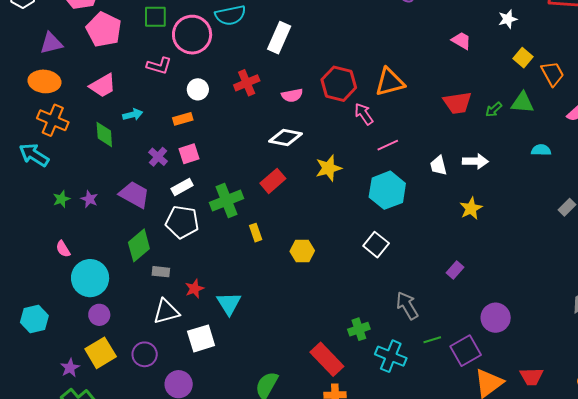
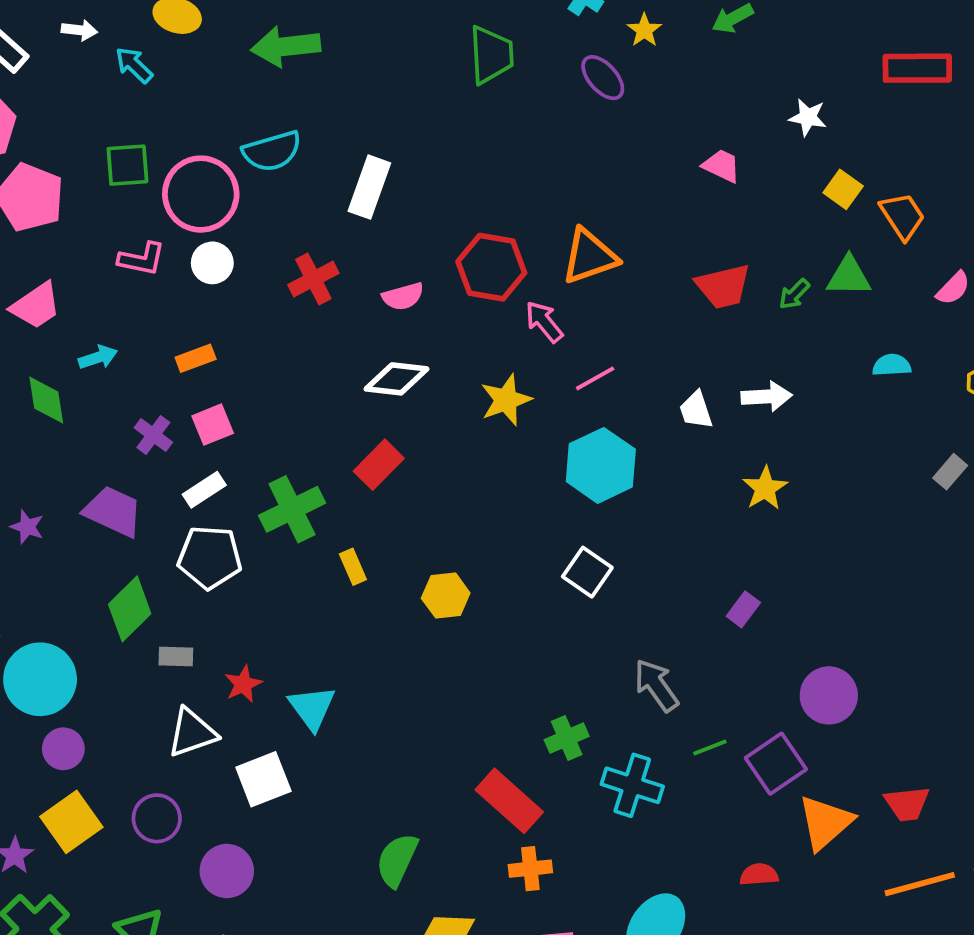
white star: (508, 19) -> (808, 117), turned 30
white circle: (198, 89) -> (212, 263), moved
yellow star: (329, 168) -> (506, 400), moved

